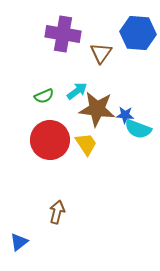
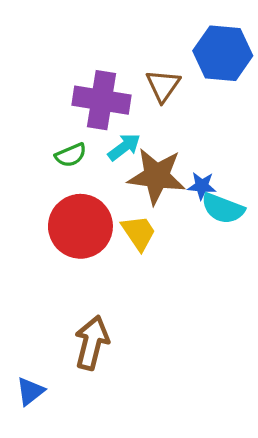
purple cross: (63, 34) -> (102, 100), moved
brown arrow: (57, 212) -> (92, 343), size x1.4

